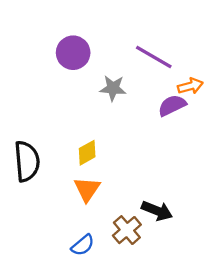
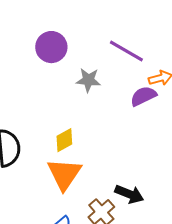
orange triangle: (87, 189) -> (64, 174), size x1.4

